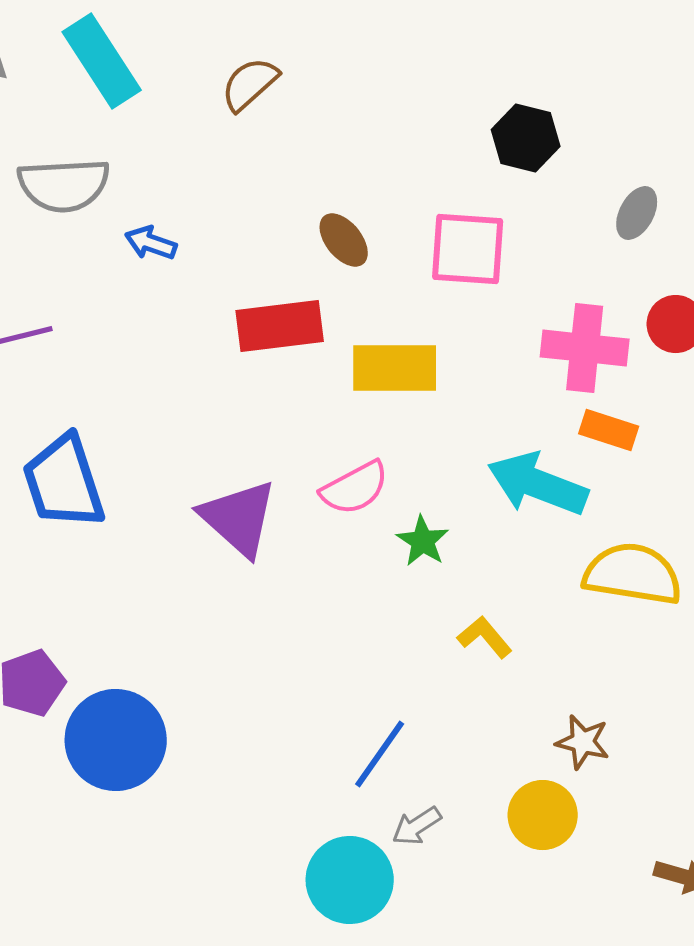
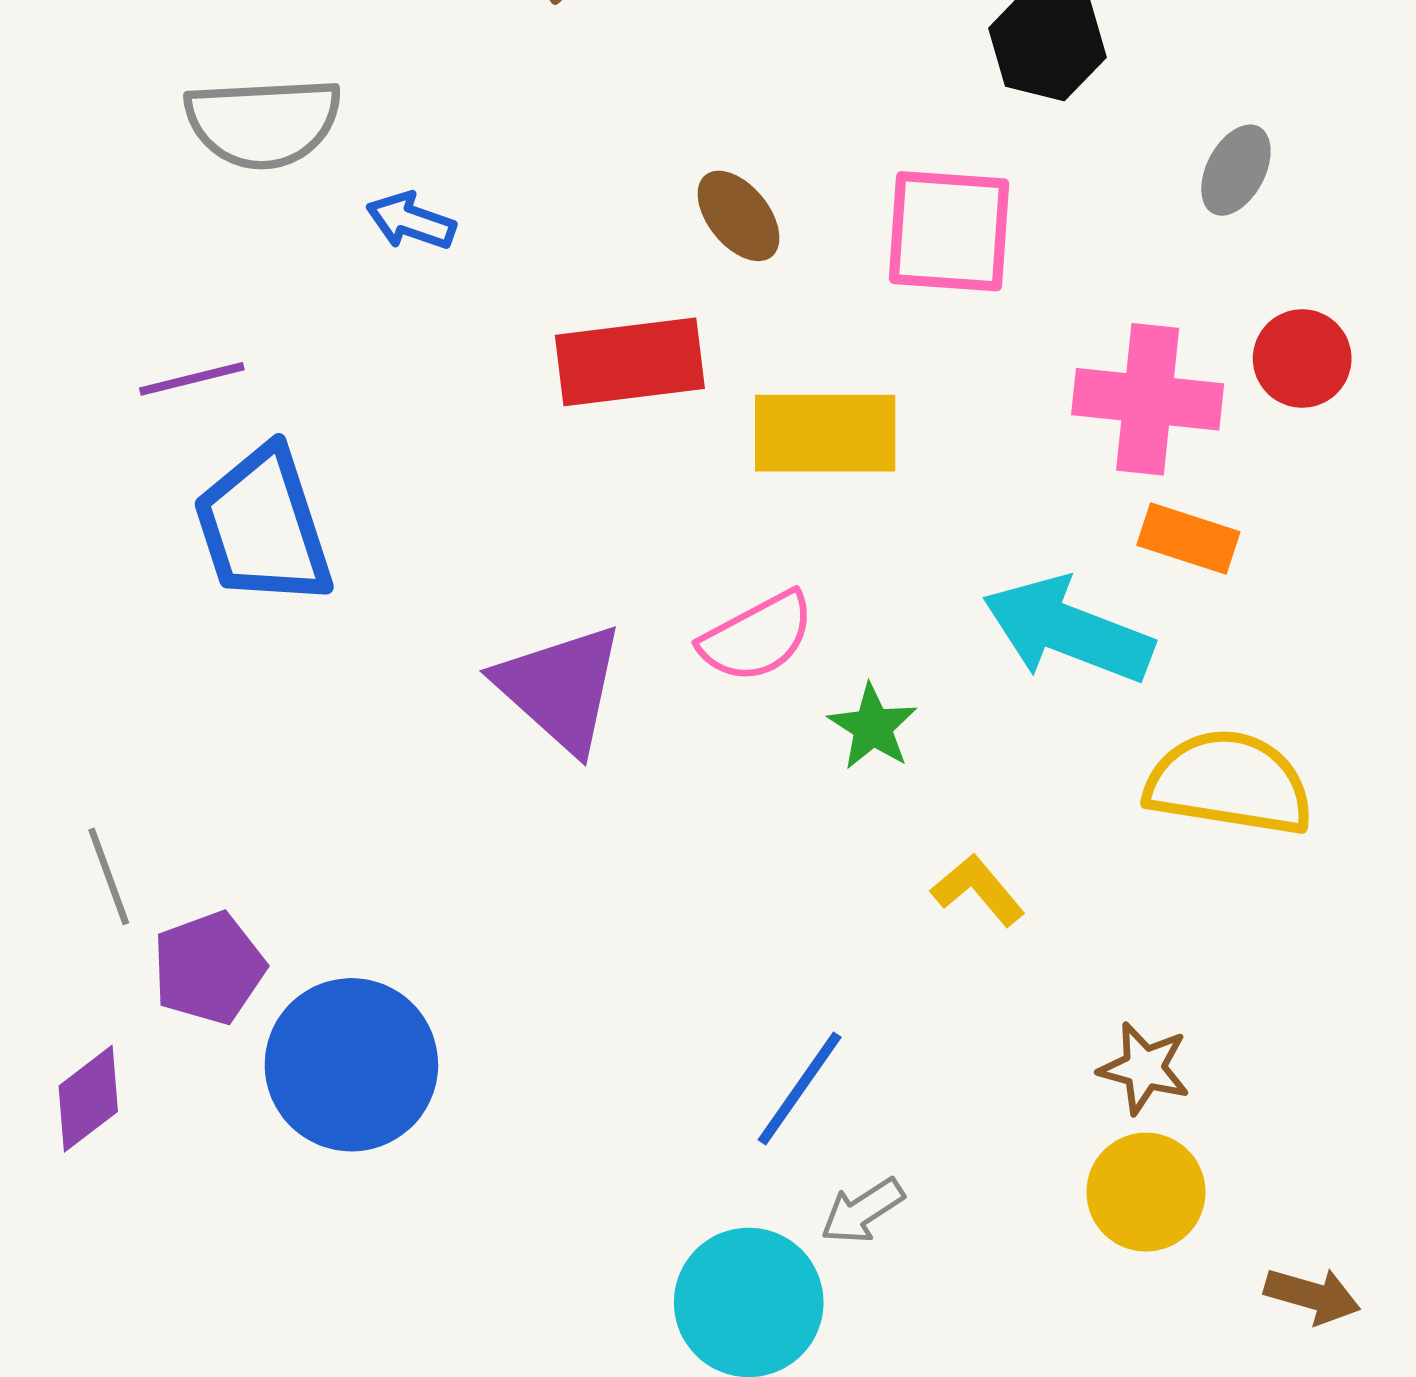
blue trapezoid: (64, 482) -> (263, 527), moved
yellow circle: (543, 815) -> (1146, 1192), moved

